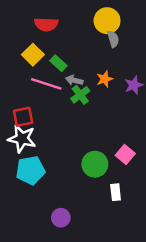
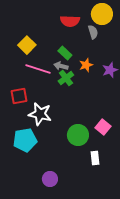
yellow circle: (107, 21) -> (102, 14), moved
red semicircle: (46, 24) -> (70, 21), moved
green rectangle: (58, 63) -> (65, 53), moved
white star: (22, 139) -> (40, 114), moved

